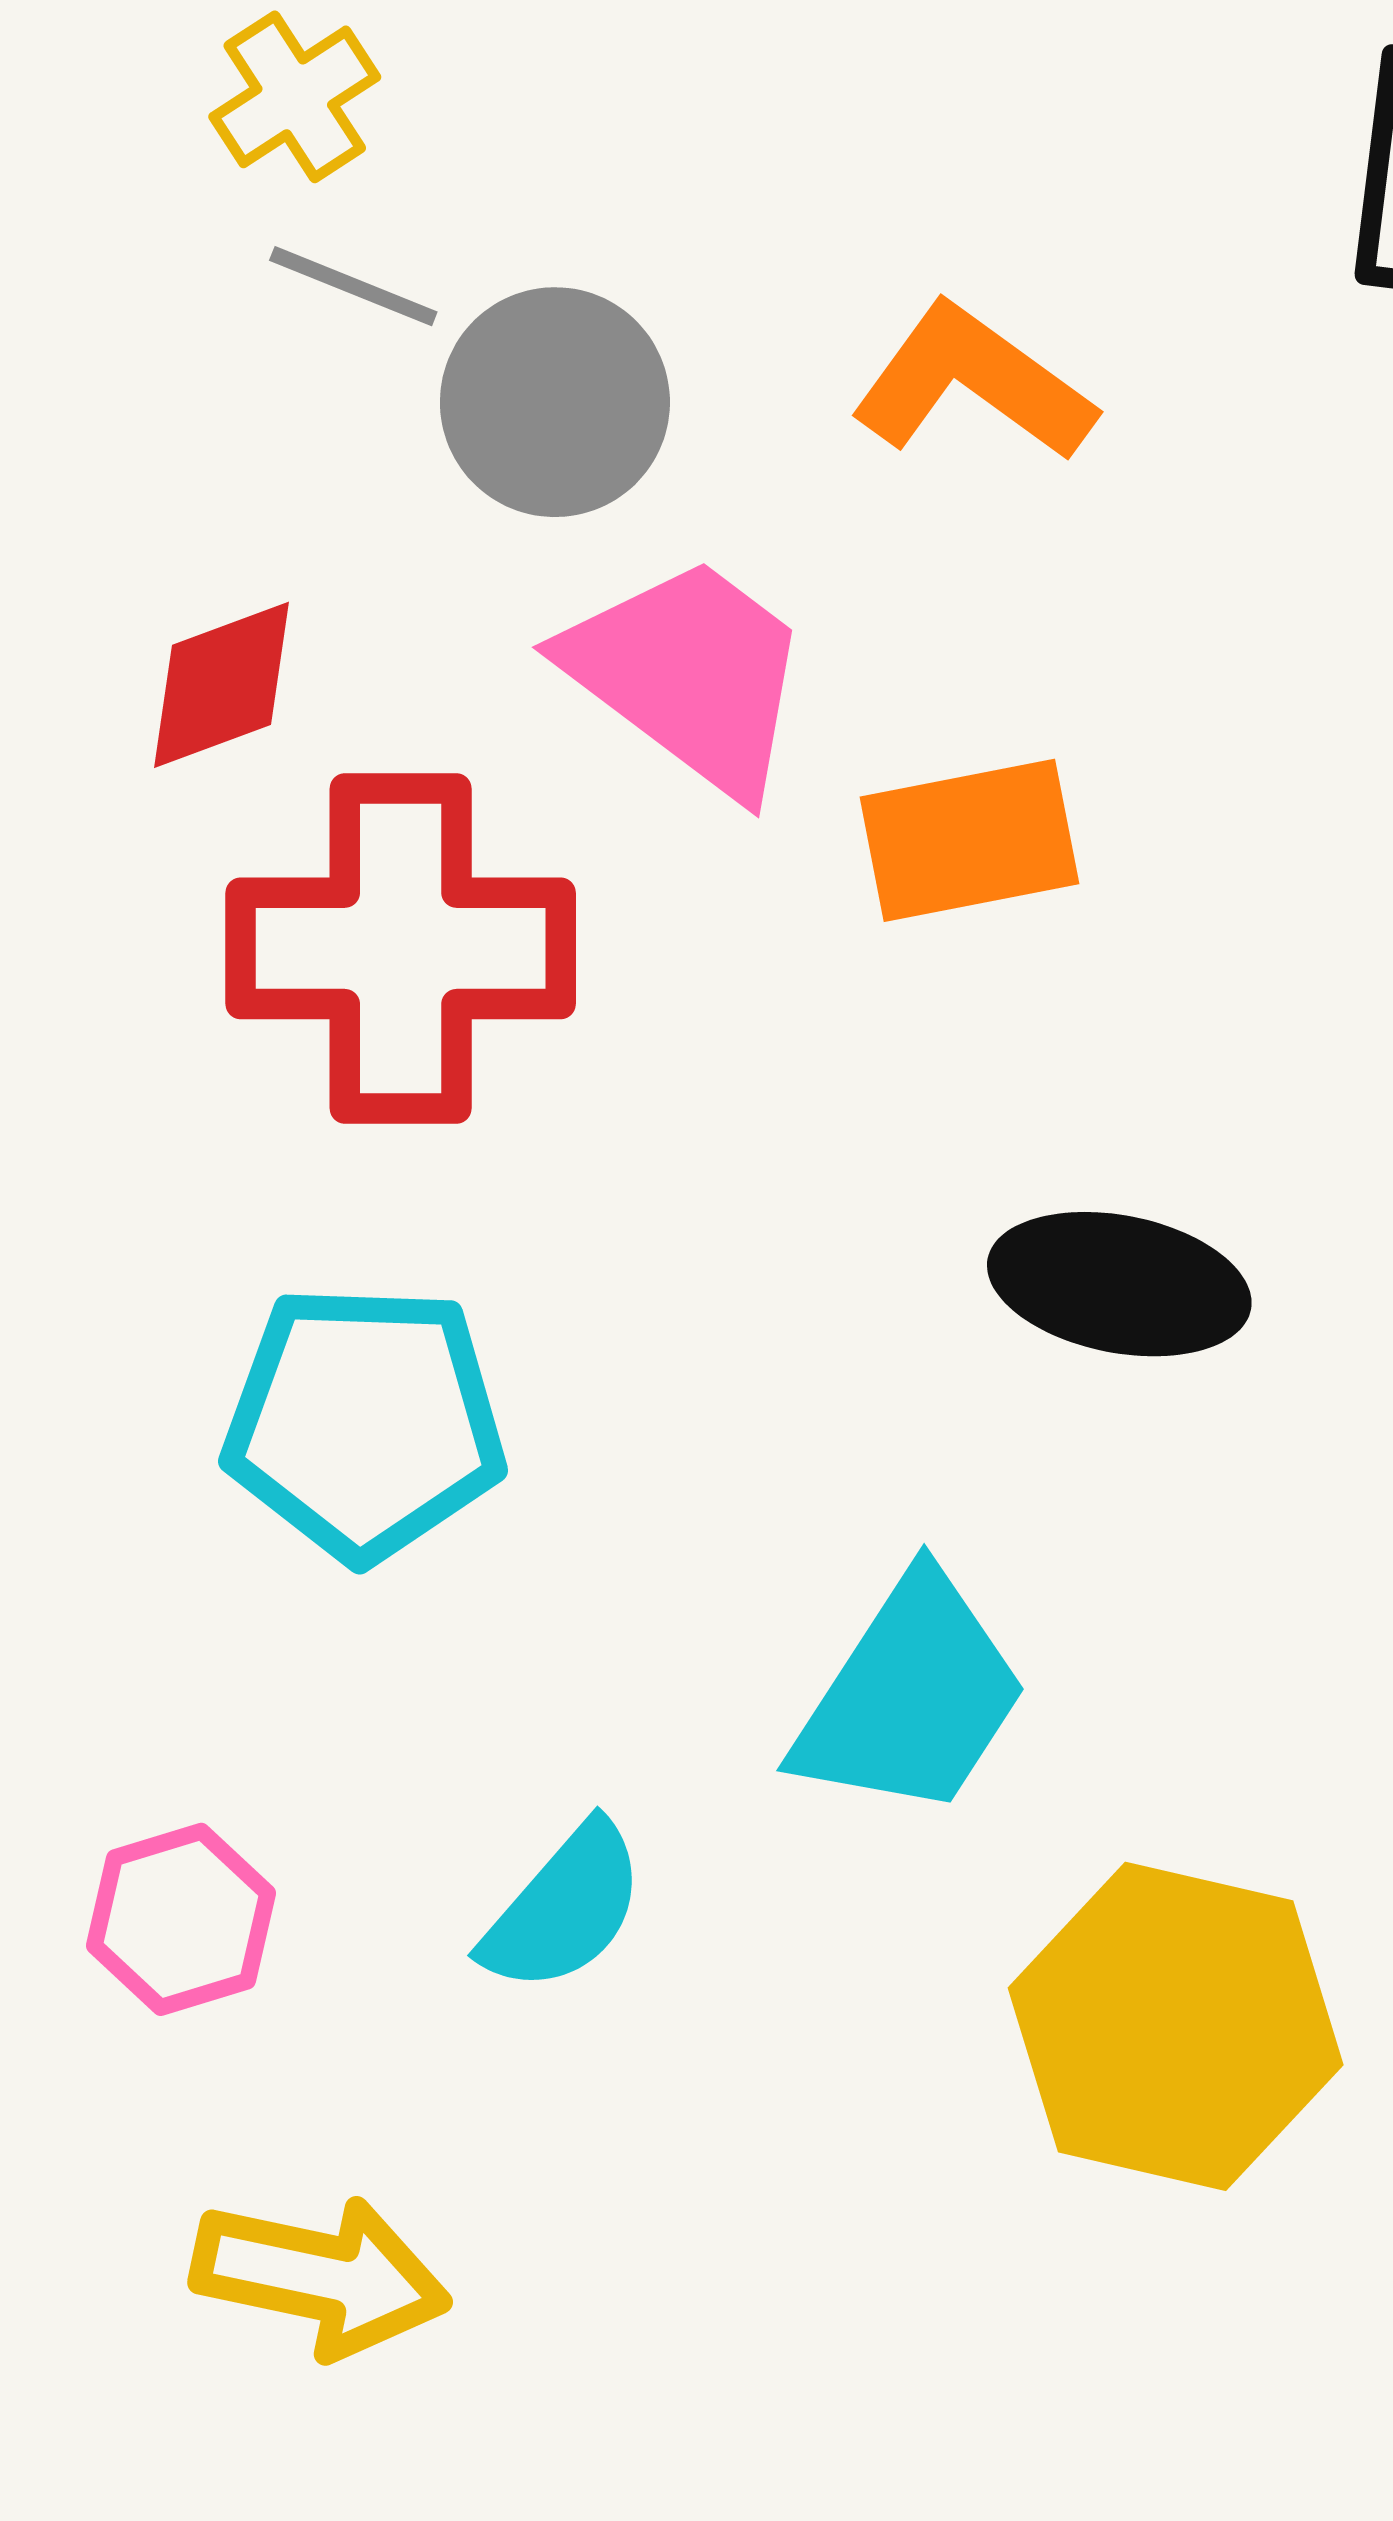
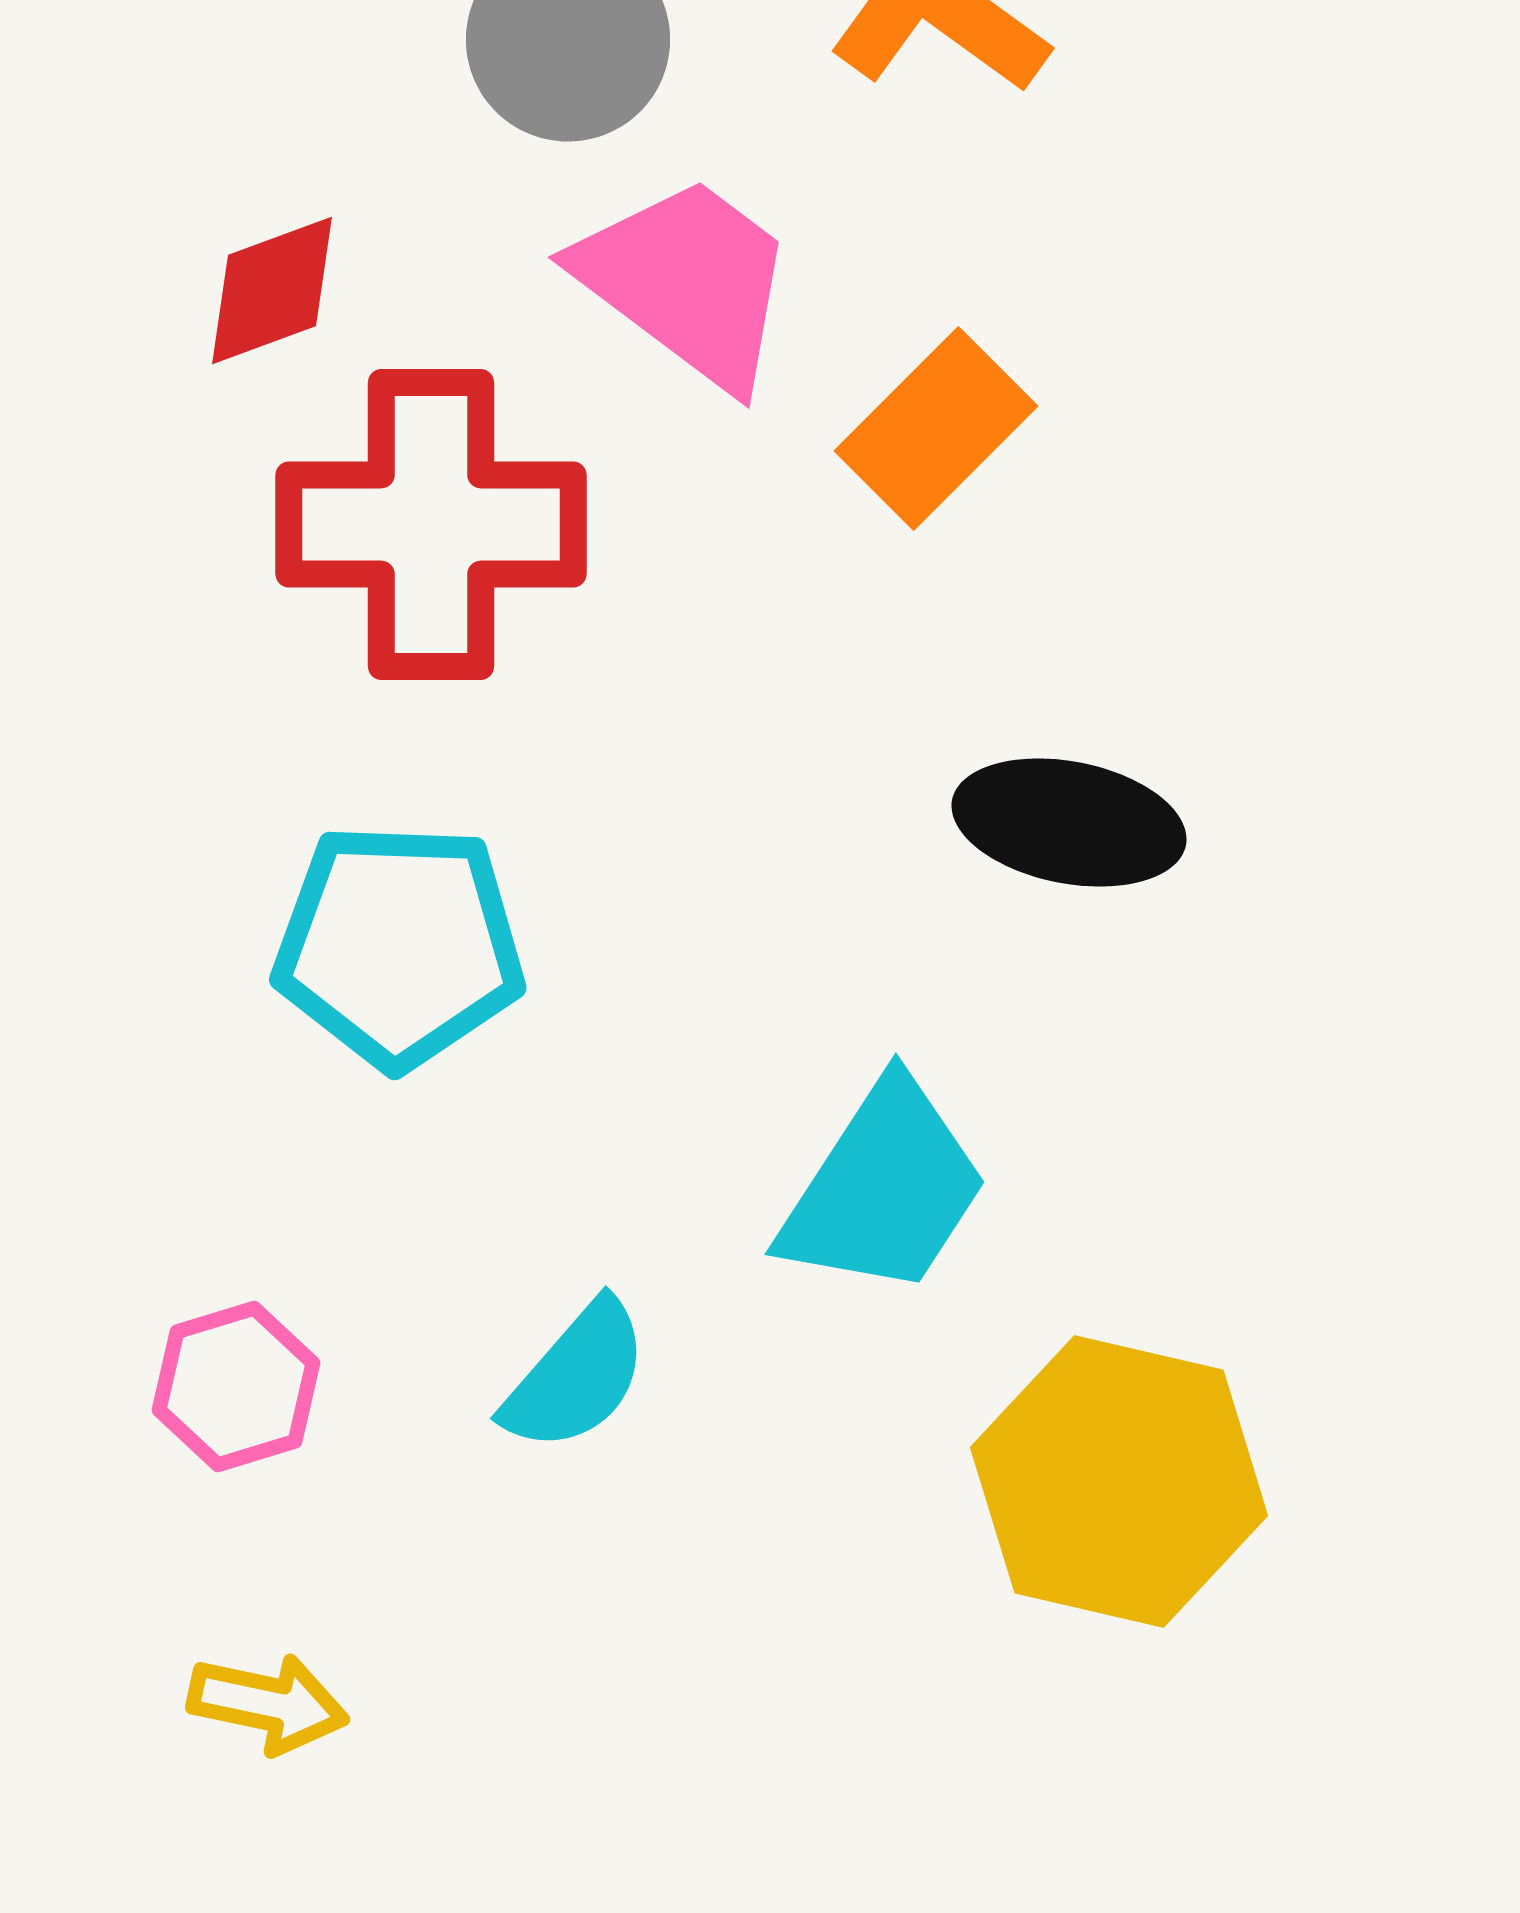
orange rectangle: (969, 840) -> (936, 428), turned -34
yellow arrow: (321, 2276) -> (268, 1704), moved, size x0.7

